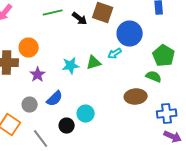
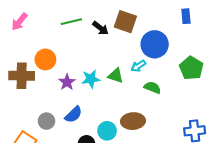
green triangle: (94, 63) -> (116, 76), turned 35
purple star: (38, 75) -> (67, 82), moved
green semicircle: (154, 77) -> (152, 88), moved
brown ellipse: (136, 97) -> (133, 121), moved

